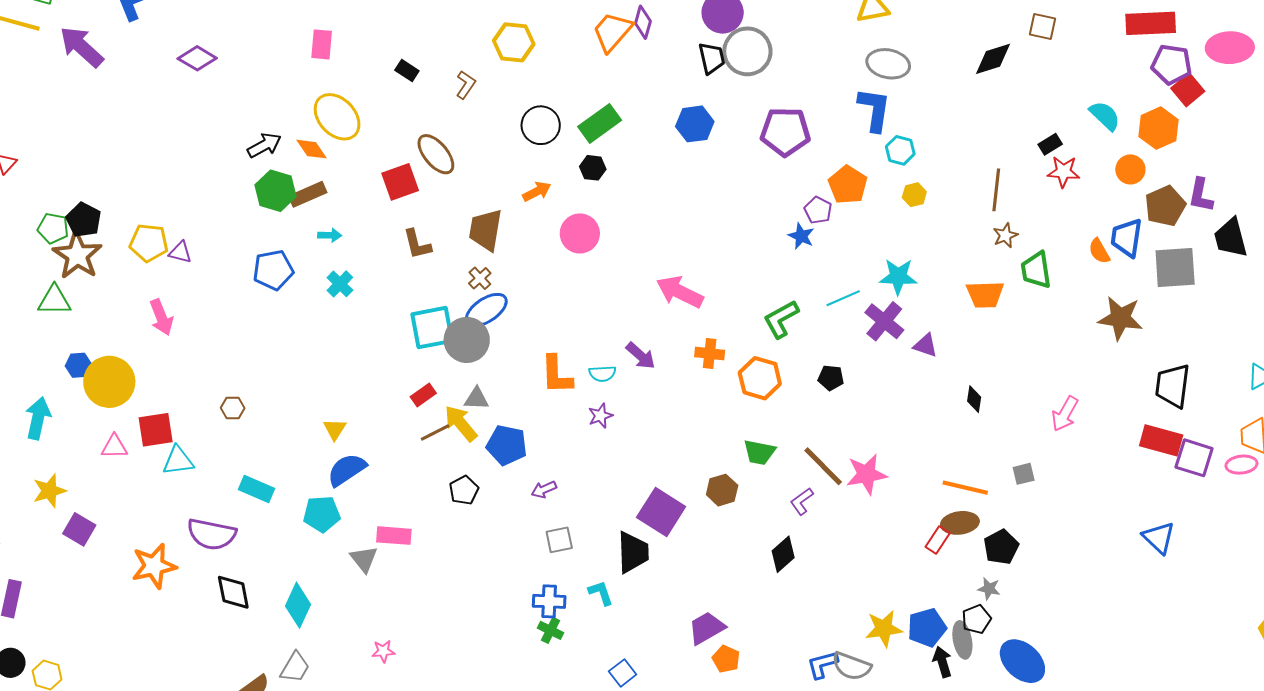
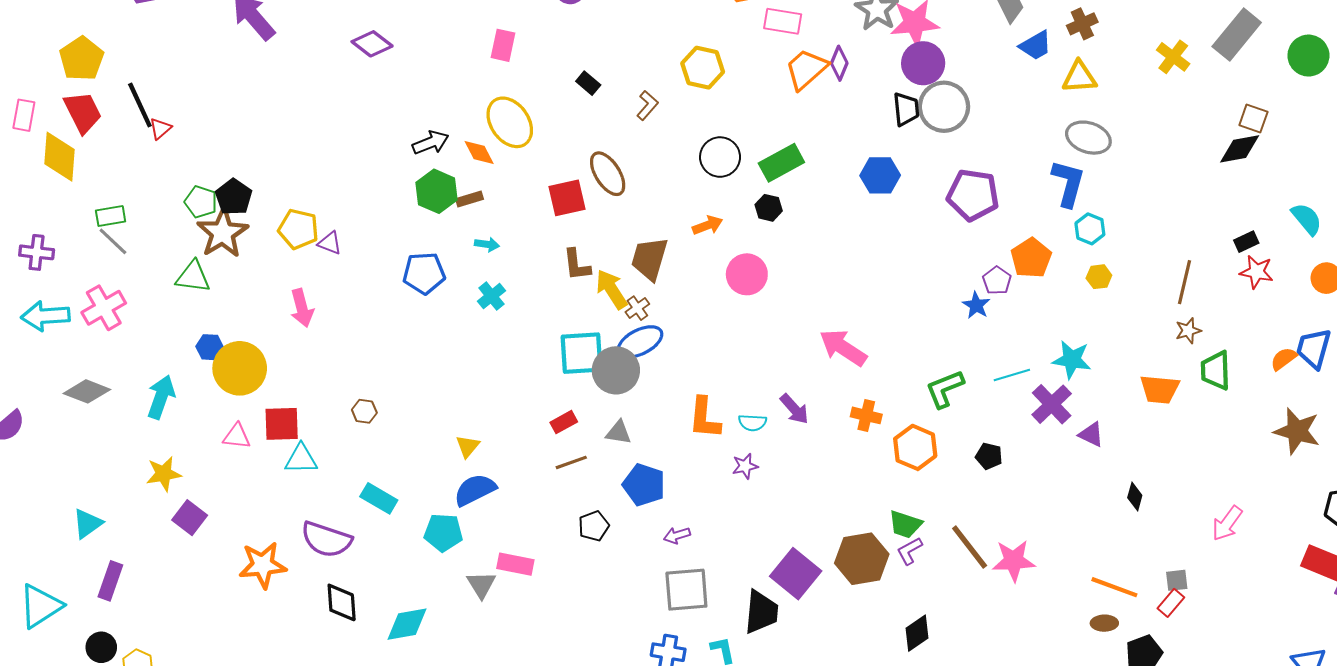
black diamond: (993, 59) -> (1240, 149), moved
brown rectangle: (308, 194) -> (469, 199), size x0.7
orange semicircle: (1099, 251) -> (1284, 359), turned 76
yellow arrow: (461, 423) -> (612, 289), moved
brown hexagon: (722, 490) -> (862, 559), size x1.6
purple L-shape: (802, 501) -> (910, 551), moved
brown ellipse: (960, 523) -> (1104, 623), size x0.7
gray square: (559, 540) -> (686, 590), size x1.6
red rectangle: (938, 540) -> (1171, 603), moved
cyan diamond: (298, 605) -> (407, 624), turned 48

